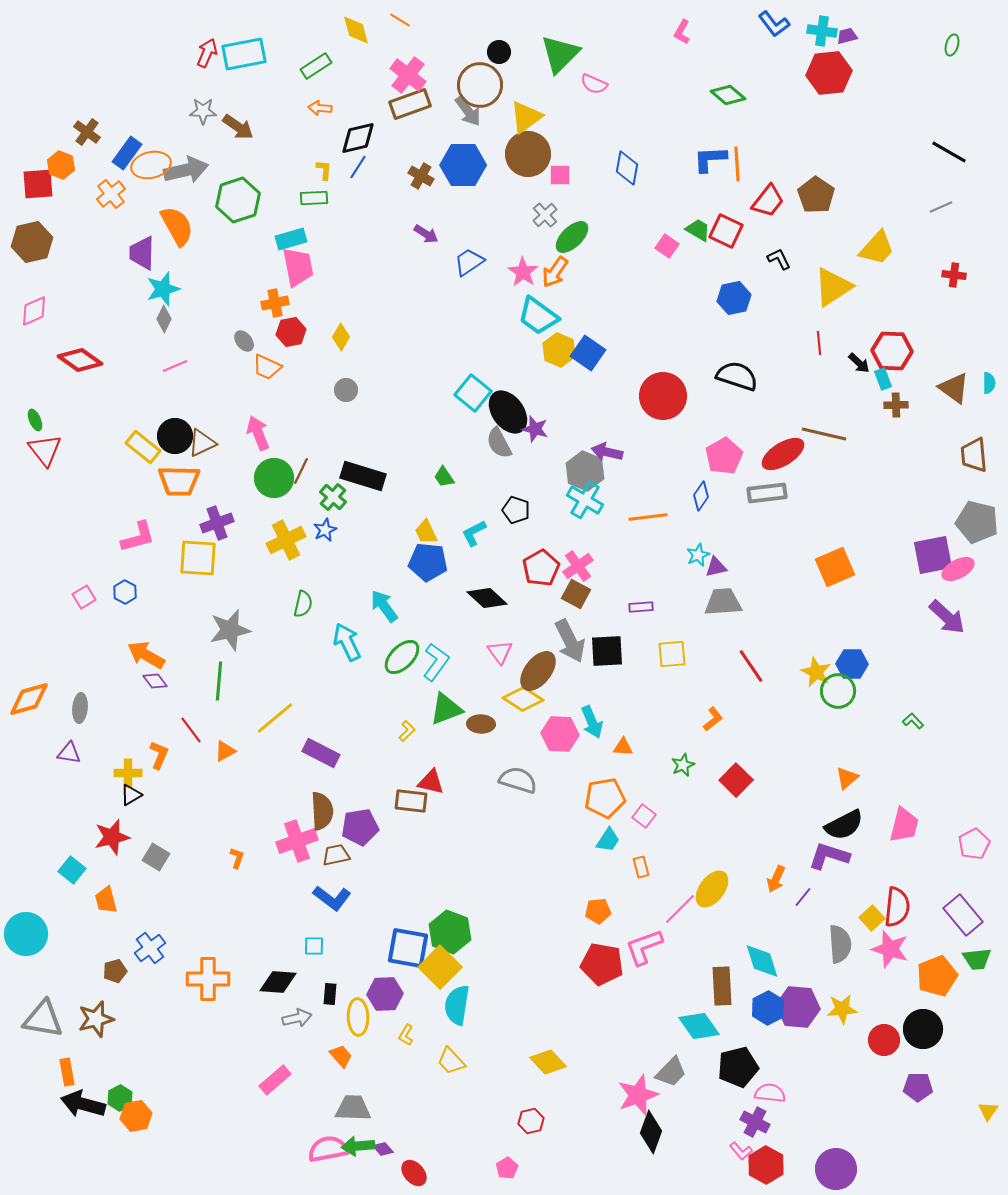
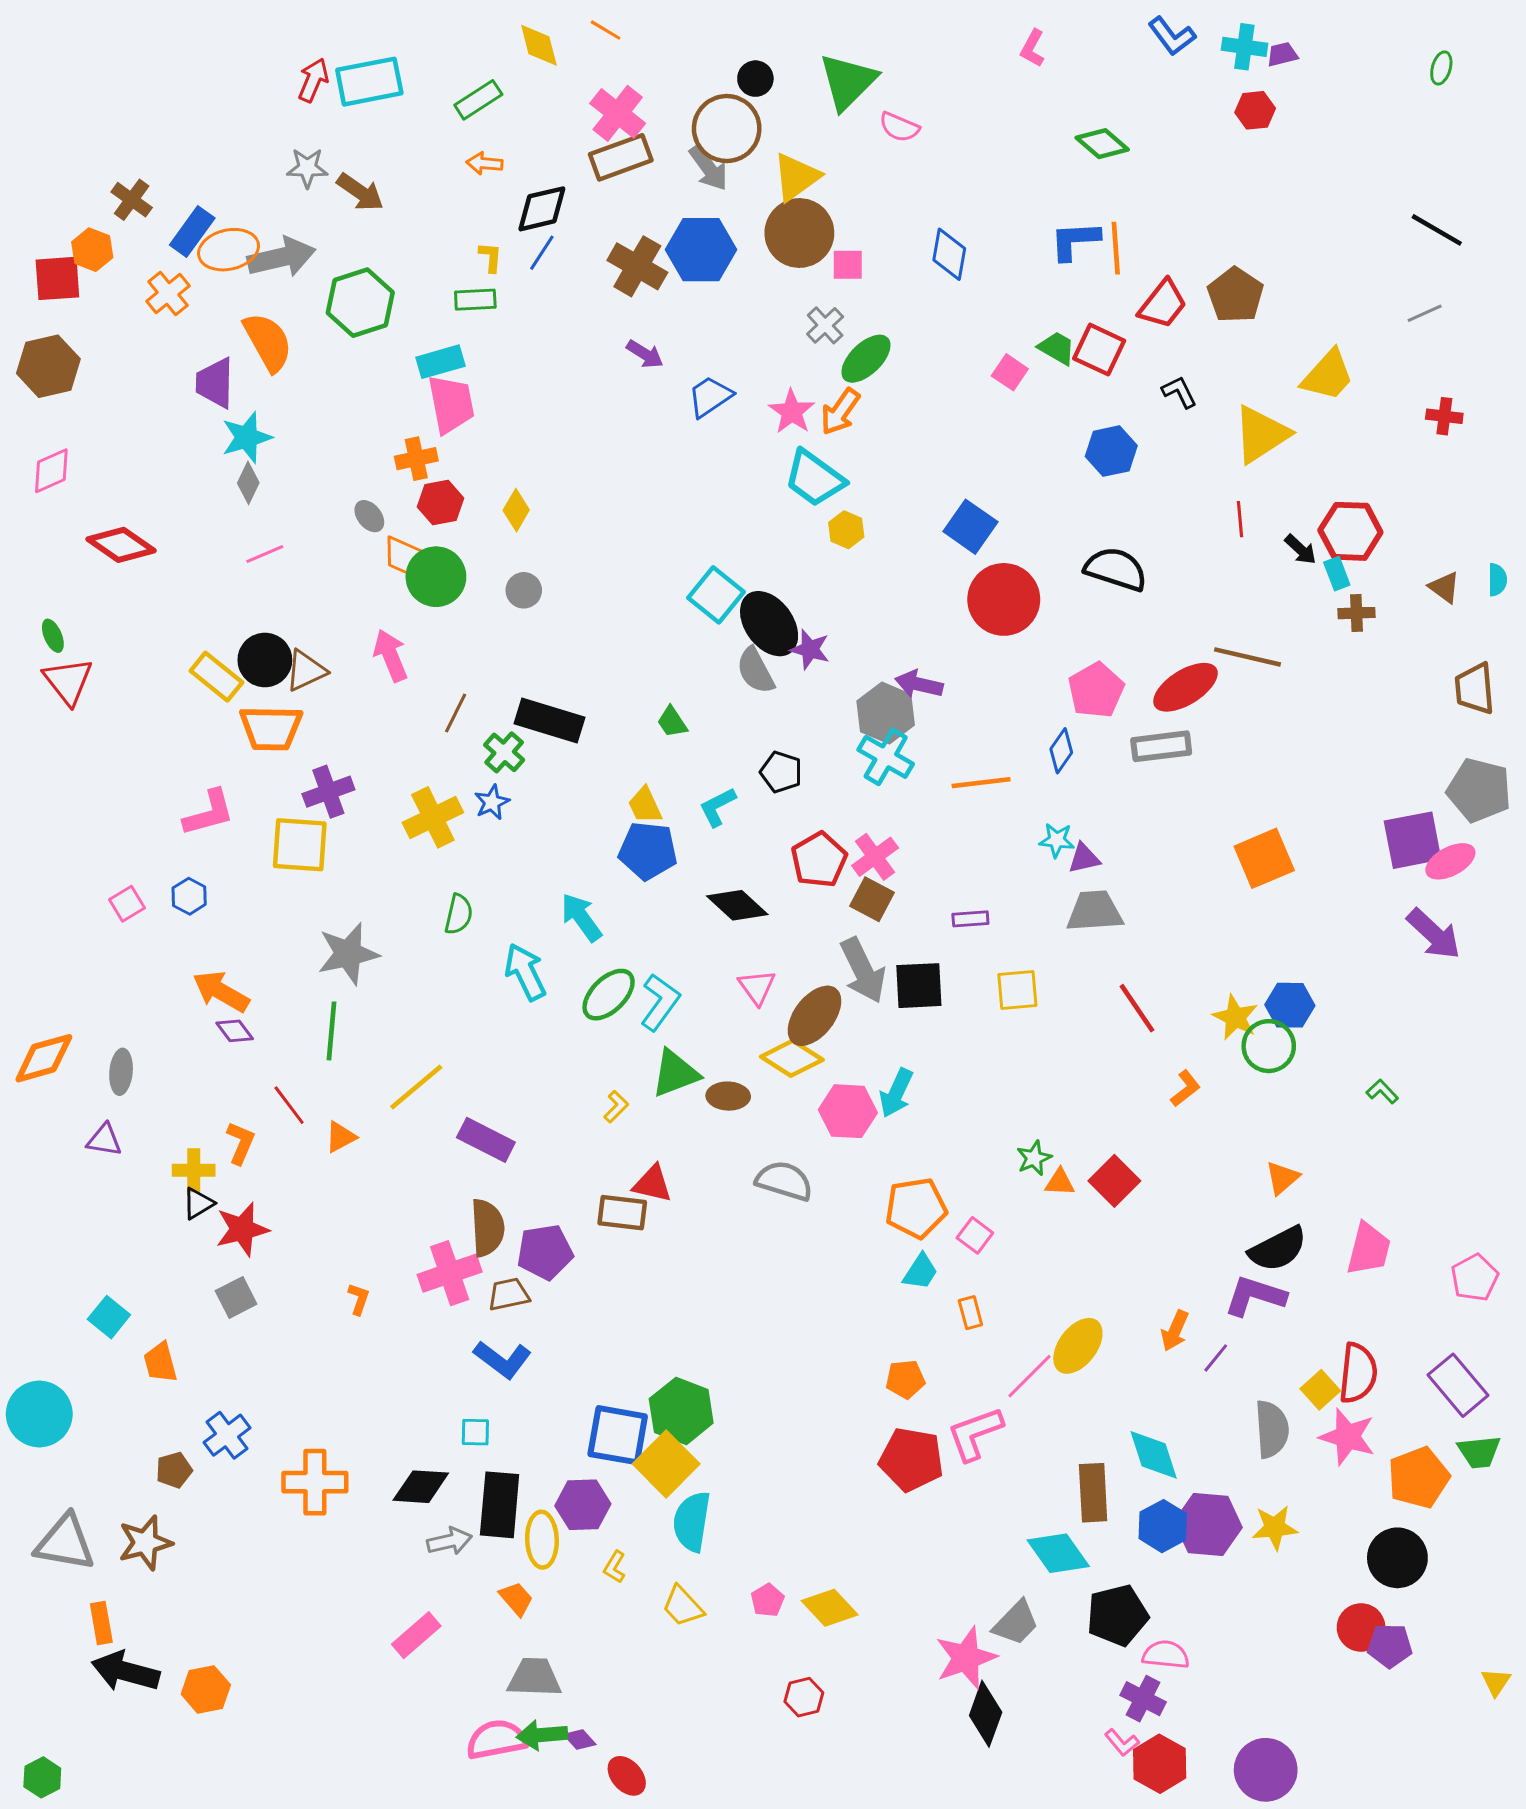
red hexagon: (829, 73) -> (1255, 110), size x0.6
brown cross: (421, 176) -> (637, 266), size x1.5
yellow hexagon: (559, 350) -> (846, 530), size x0.7
blue square: (588, 353) -> (970, 527), moved
brown triangle: (954, 388) -> (1444, 587), size x0.7
green circle: (274, 478) -> (436, 577), moved
cyan star: (698, 555) -> (1057, 840), turned 30
orange L-shape: (713, 719) -> (1185, 1088), moved
cyan arrow: (592, 722) -> (896, 1093), turned 48
orange triangle: (623, 747) -> (1060, 1182), moved
red star: (112, 837) -> (242, 1229), moved
gray square: (156, 857) -> (236, 1297), turned 32
black rectangle: (330, 994) -> (500, 1505), size x2.0
red circle: (884, 1040) -> (1361, 1627), moved
green hexagon: (120, 1098) -> (42, 1777), moved
pink pentagon: (507, 1168) -> (768, 1600), moved

